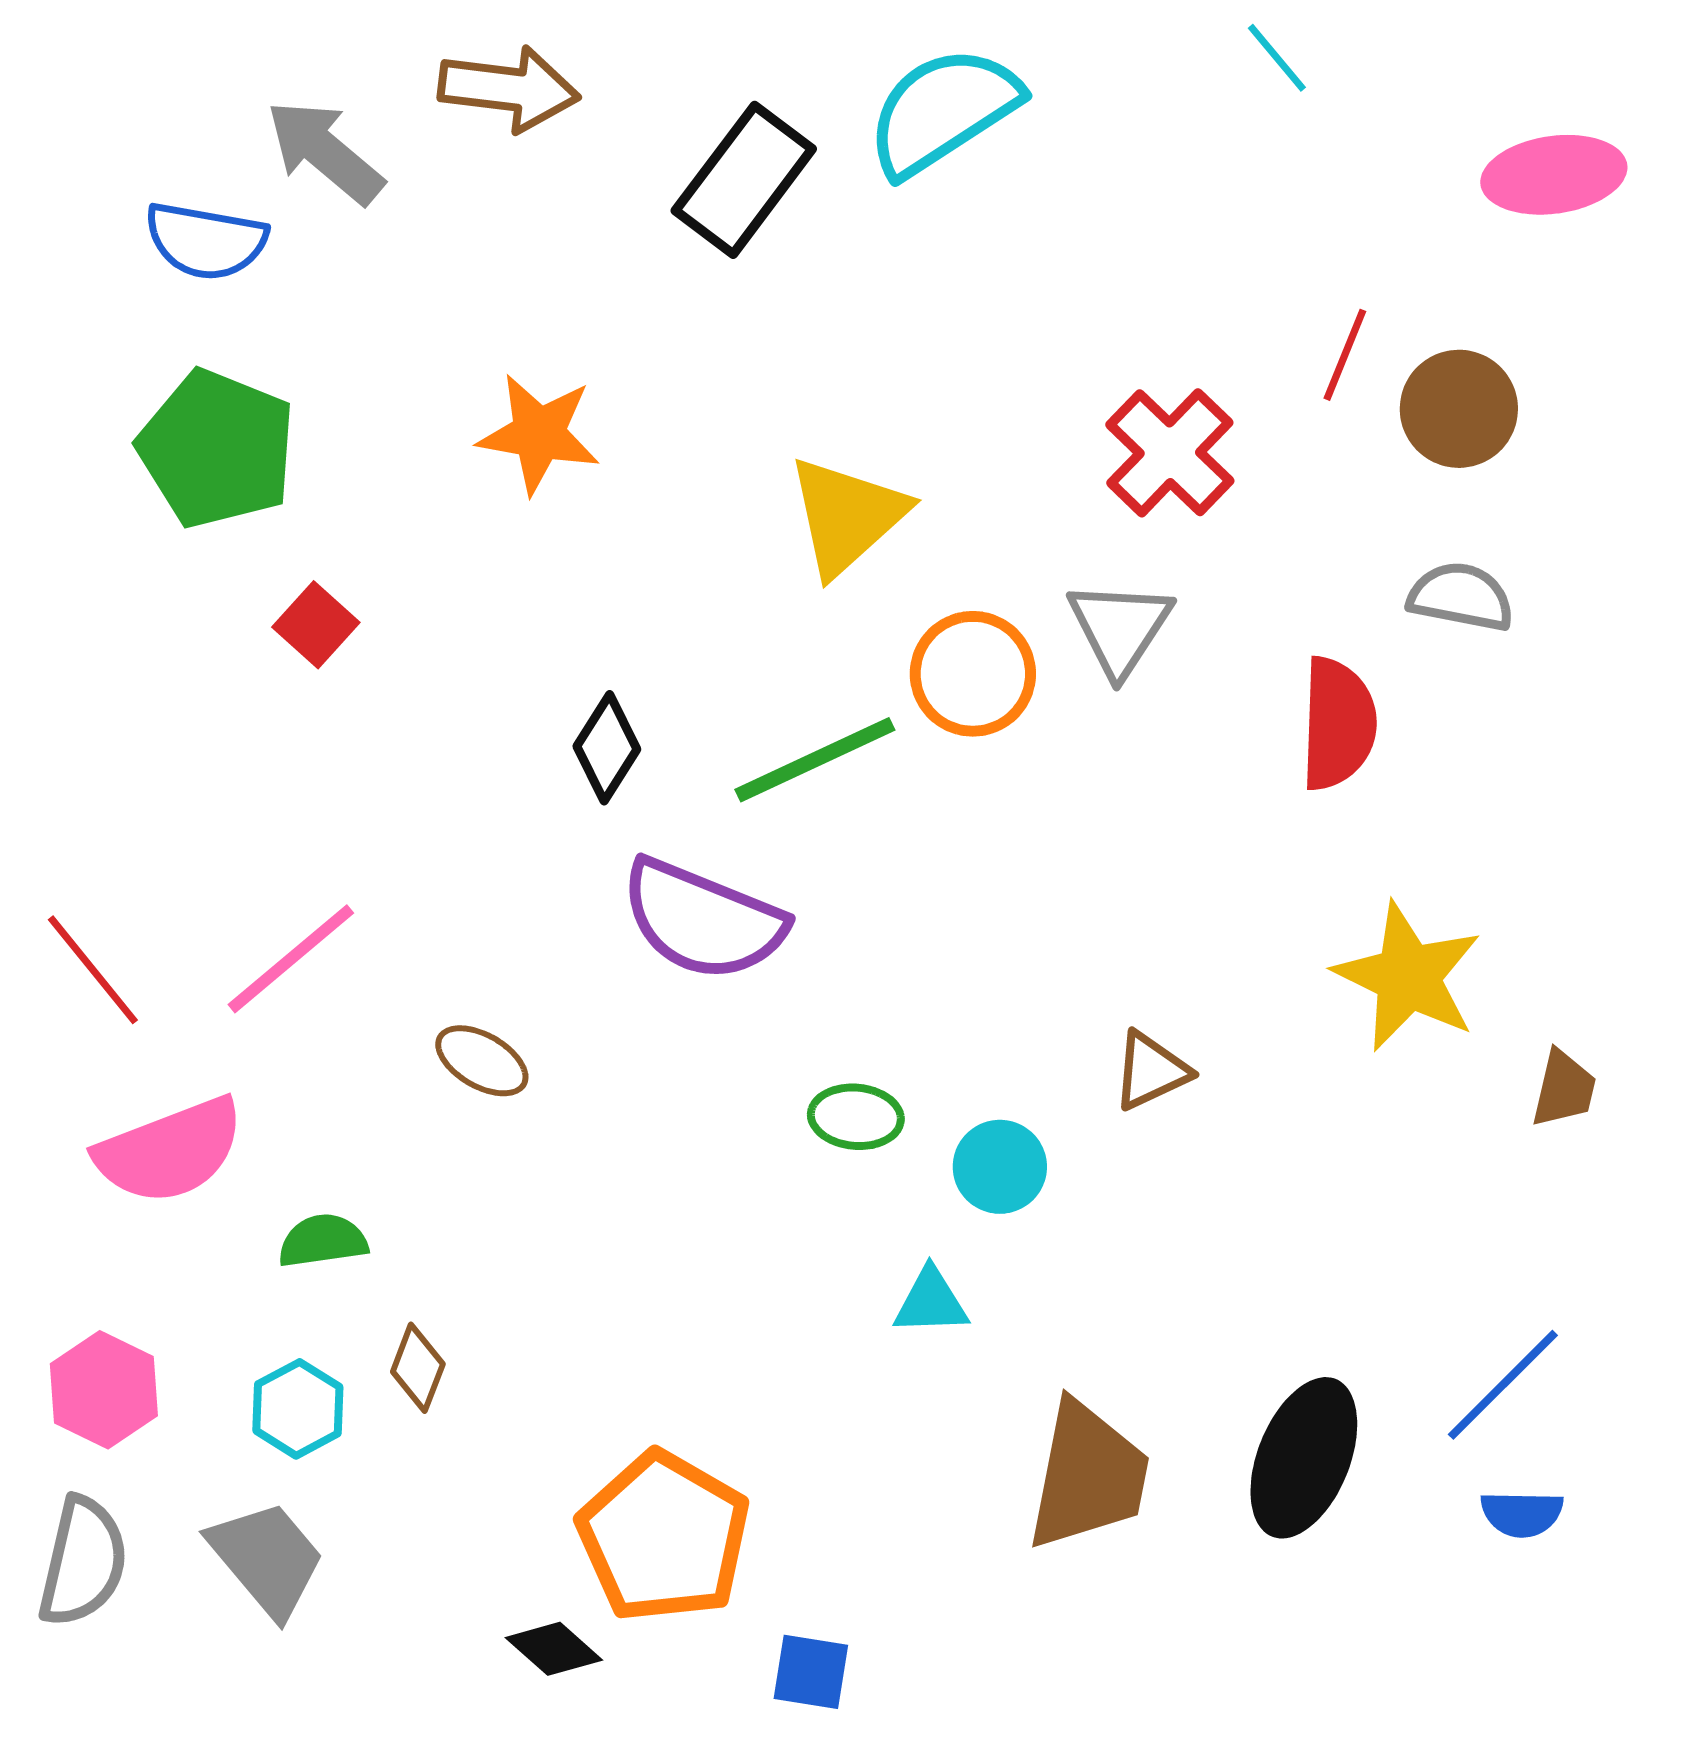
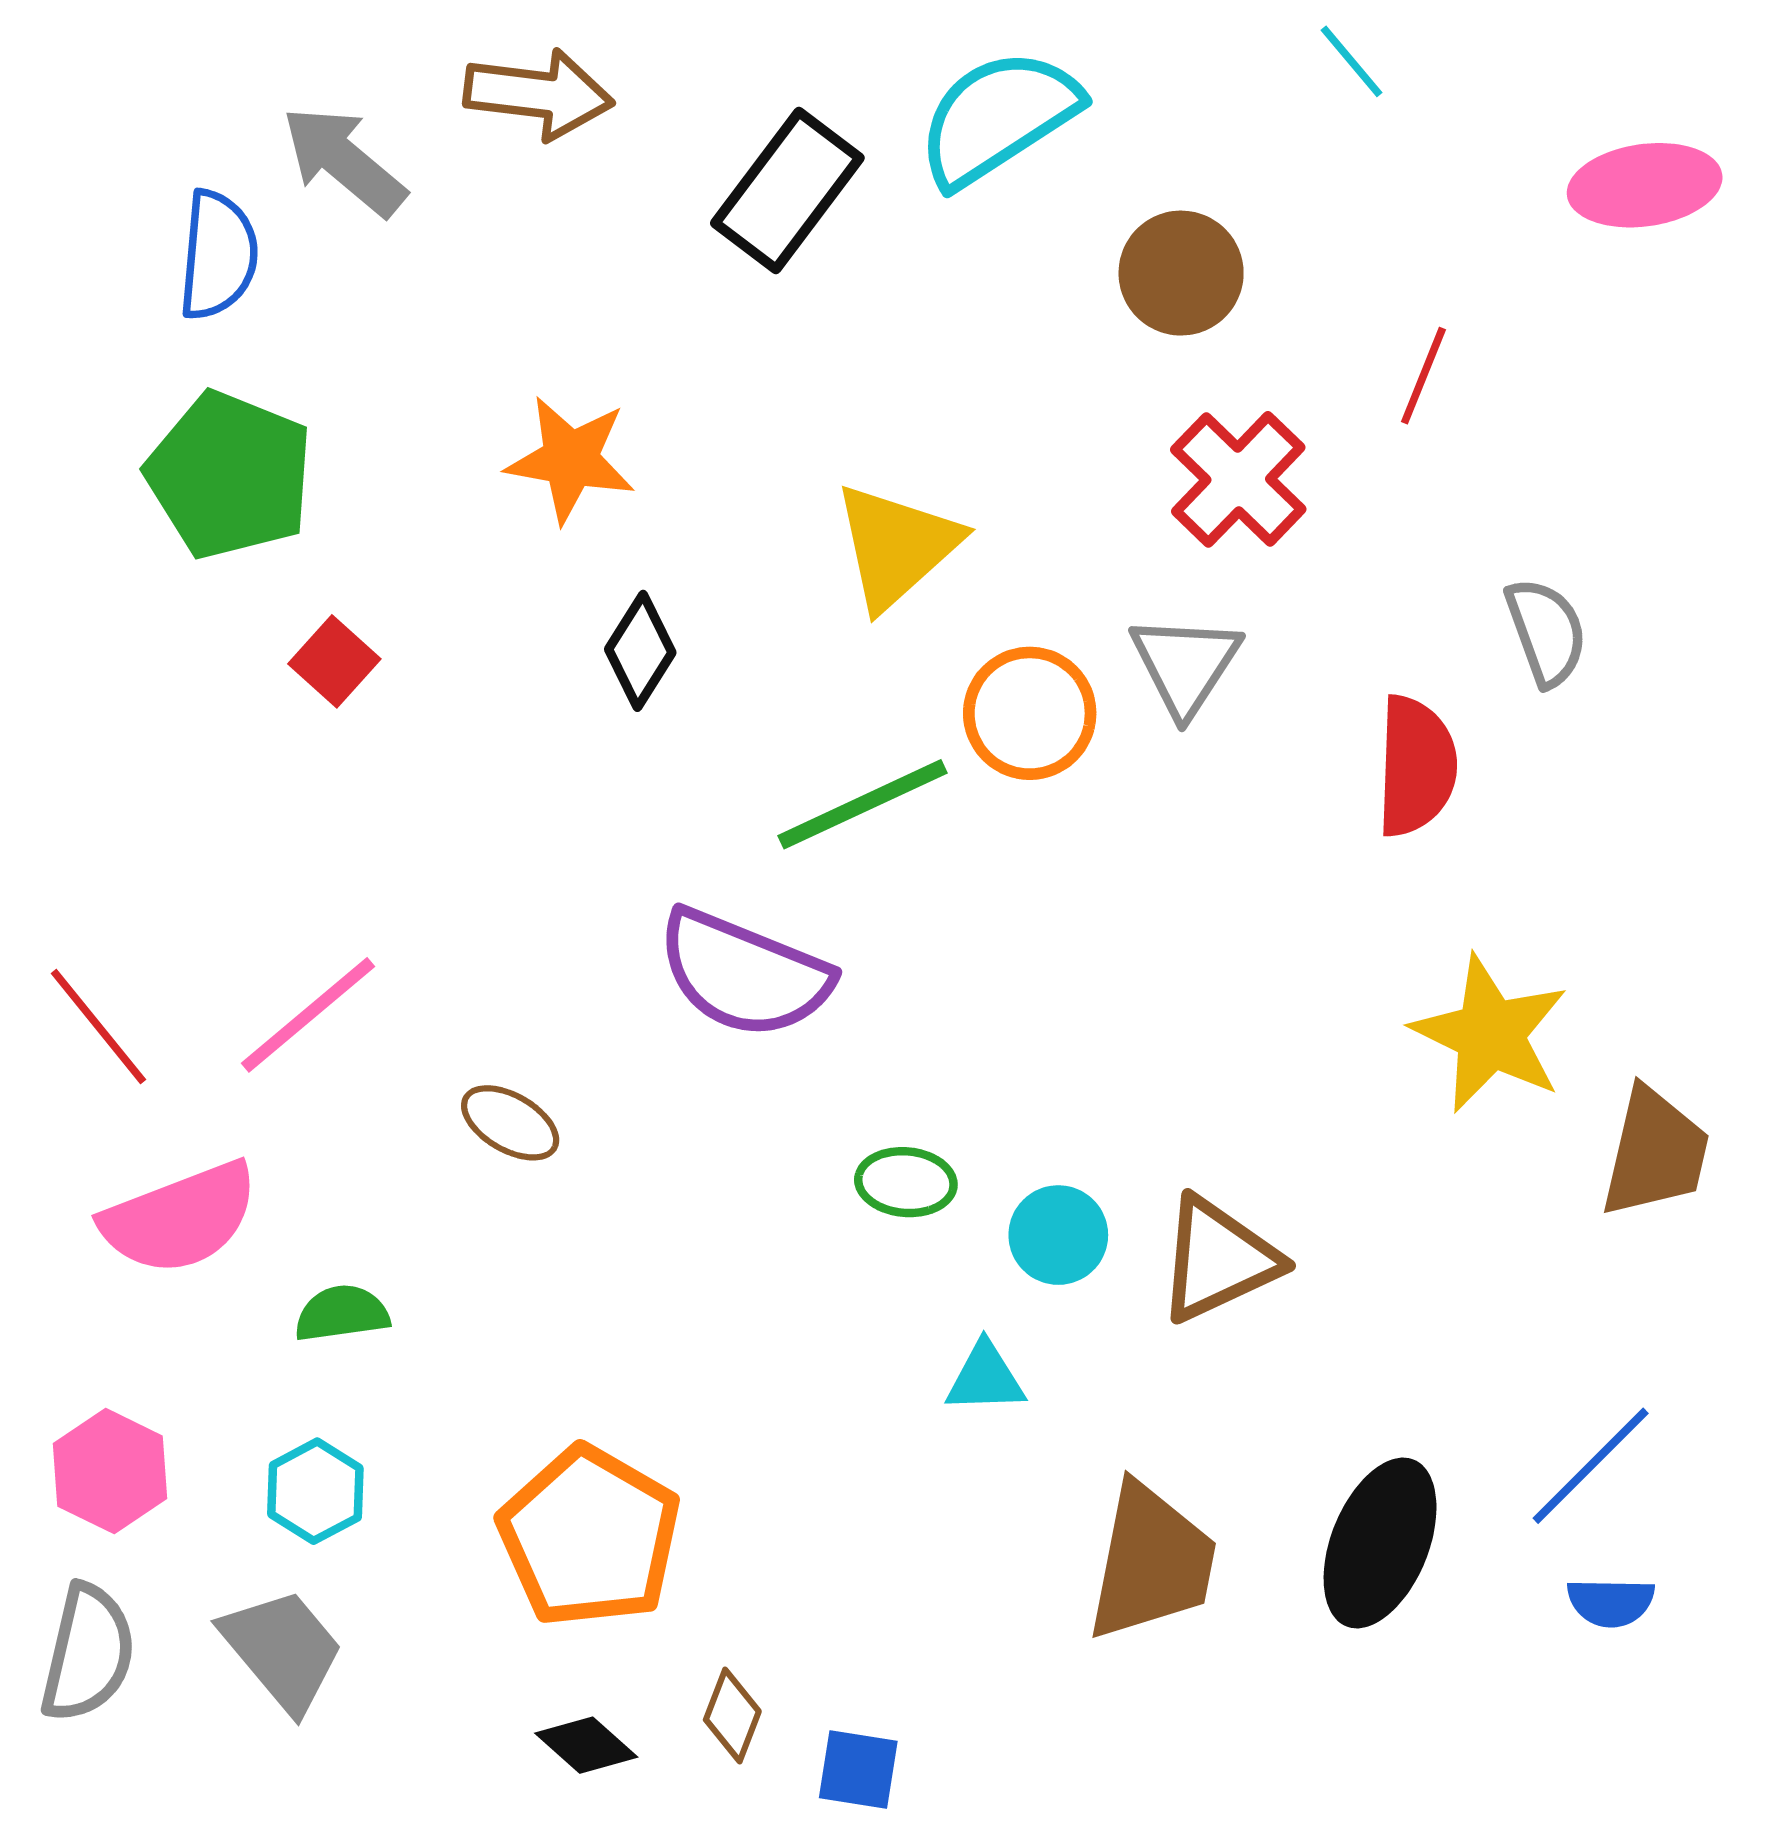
blue semicircle: (206, 241) -> (218, 255), turned -95
brown circle: (1459, 409) -> (1181, 273), moved
gray semicircle: (1461, 597) -> (1546, 632), turned 59
black diamond: (607, 748) -> (640, 651), moved
brown triangle: (1151, 1071) -> (1218, 1259), moved, size x1.5
brown trapezoid: (1564, 1089) -> (1655, 1152), size x1.6
brown diamond: (418, 1368) -> (732, 1716), moved
orange pentagon: (664, 1537) -> (589, 1537), moved

